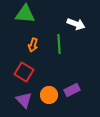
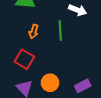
purple rectangle: (72, 90) -> (83, 86), moved

